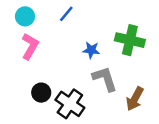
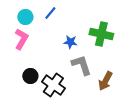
cyan circle: (25, 16) -> (25, 17), moved

